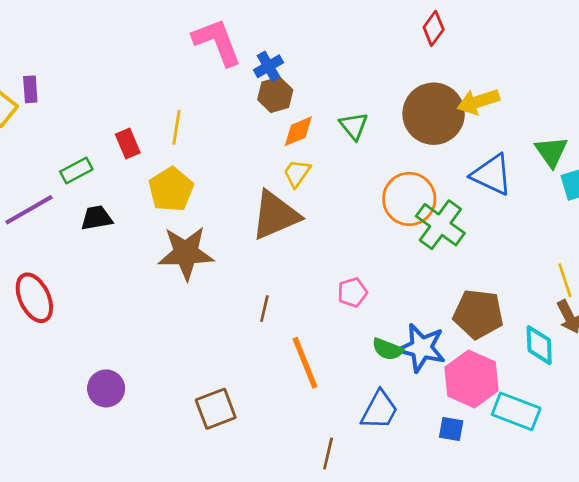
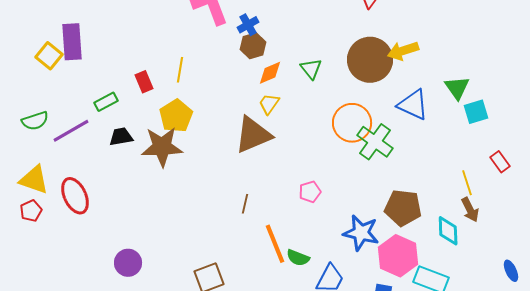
purple rectangle: (30, 89) -> (72, 42), size x1.8
brown star: (186, 253) -> (162, 147), moved
green semicircle: (388, 349) -> (298, 258), moved

